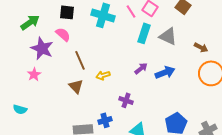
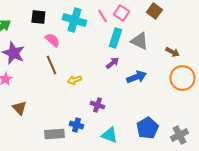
pink semicircle: (63, 34) -> (52, 40), moved
purple arrow: (141, 68) -> (112, 63), moved
brown triangle: (76, 86) -> (19, 108), moved
blue cross: (105, 120) -> (76, 125), turned 32

